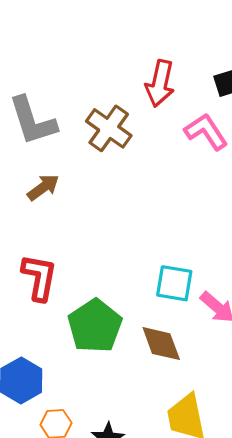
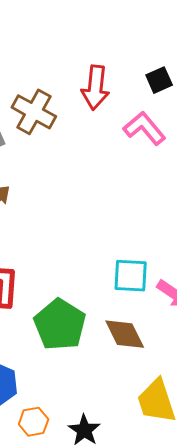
brown cross: (109, 128) -> (34, 112), moved

